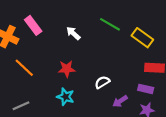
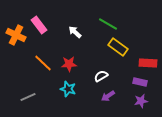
yellow rectangle: (142, 38) -> (118, 47), moved
orange line: (24, 68) -> (43, 63), moved
purple arrow: (120, 101) -> (108, 96), moved

